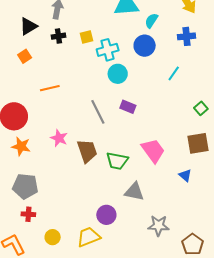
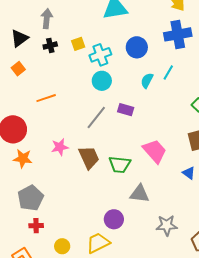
cyan semicircle: (151, 21) -> (147, 81), moved
blue cross: (186, 36) -> (178, 34), size x1.5
cyan circle: (118, 74) -> (102, 81), moved
gray line: (98, 112) -> (96, 117), turned 70
pink star: (59, 138) -> (60, 147), turned -30
gray pentagon: (25, 186) -> (30, 198), turned -30

